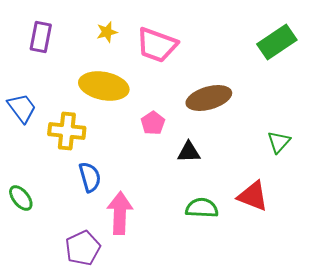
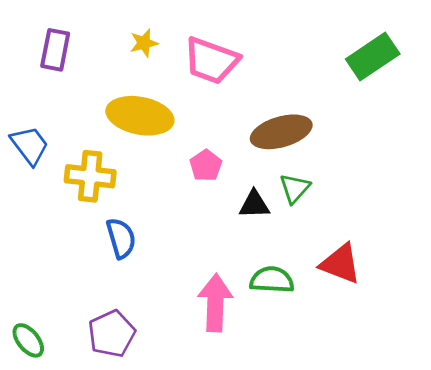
green triangle: (279, 142) -> (295, 188), moved
green ellipse: (21, 198) -> (28, 340), moved
pink arrow: (120, 213) -> (215, 303), moved

